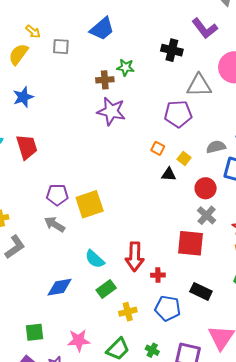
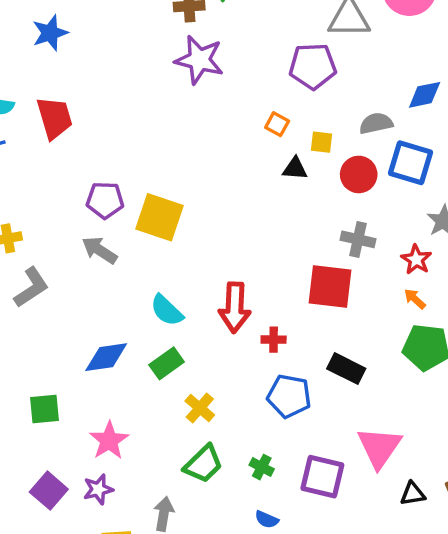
yellow square: (184, 158) -> (321, 142), turned -32
red circle: (206, 188) -> (359, 174), moved
yellow square: (90, 204) -> (160, 217), turned 36
gray cross: (207, 215) -> (358, 239), turned -30
green rectangle: (106, 289) -> (167, 363), moved
yellow cross: (128, 312) -> (200, 408), moved, turned -36
green square: (34, 332) -> (45, 409), moved
pink star: (79, 340) -> (109, 440), moved, turned -30

